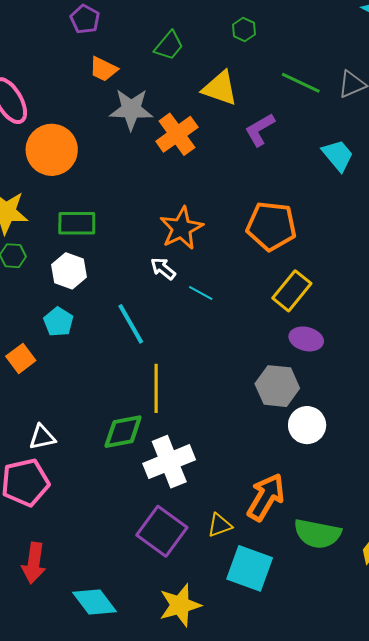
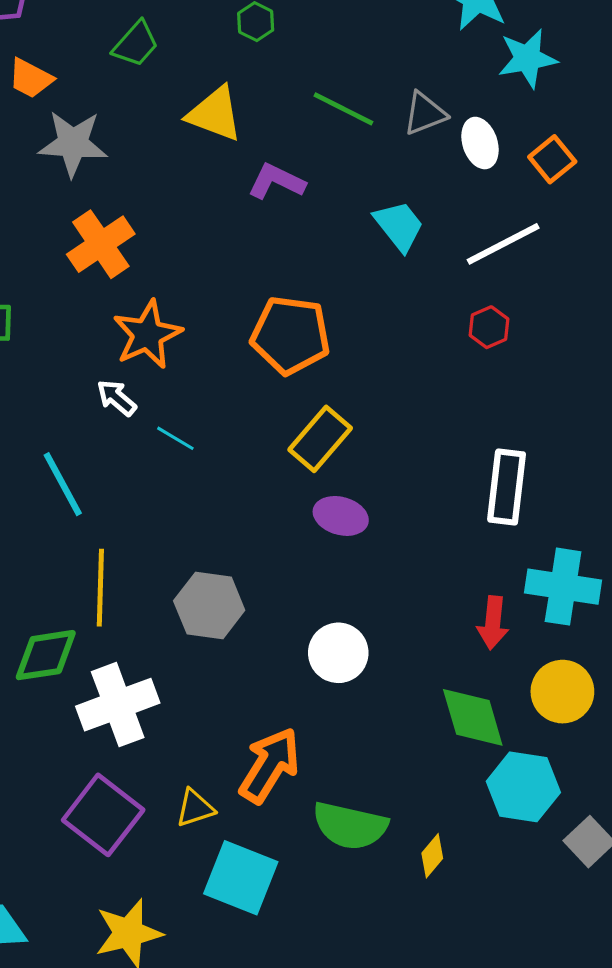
purple L-shape: (260, 130) -> (276, 181), turned 54
orange cross: (177, 134) -> (101, 244), moved
gray hexagon: (277, 386) -> (209, 606), moved

